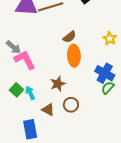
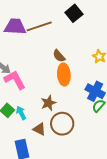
brown semicircle: (69, 37) -> (59, 56), turned 88
brown circle: (71, 105) -> (62, 124), size x1.5

